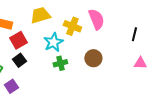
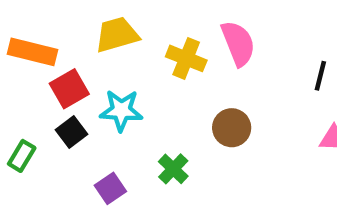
cyan star: (53, 42) -> (121, 110), moved, turned 30
green cross: (60, 63) -> (173, 169), moved, turned -32
purple square: (11, 86) -> (110, 188), moved

